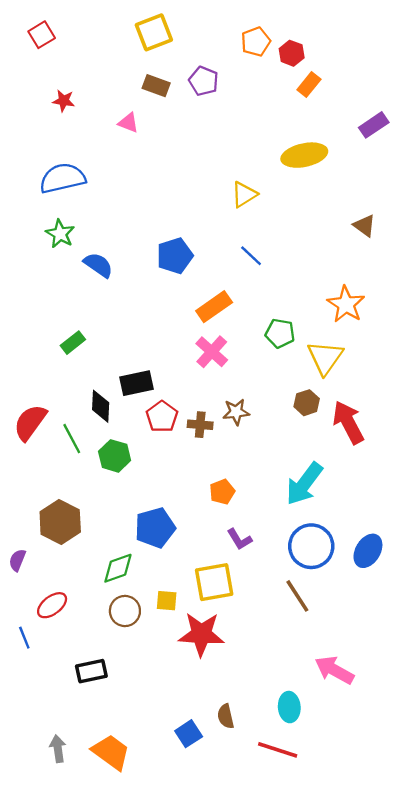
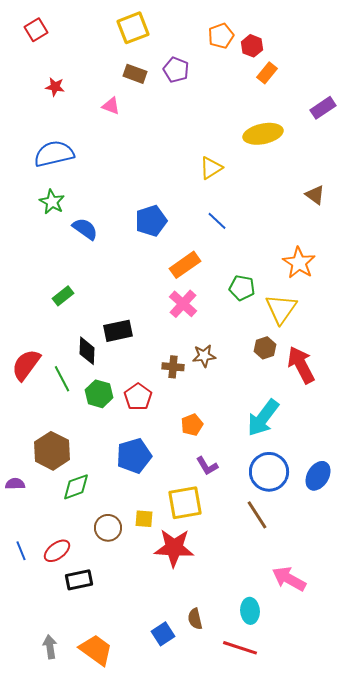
red pentagon: (162, 417) -> (138, 397), moved
purple semicircle: (17, 560) -> (15, 484), turned 66
green diamond: (118, 568) -> (76, 487), moved
red ellipse: (52, 605) -> (57, 551), moved

